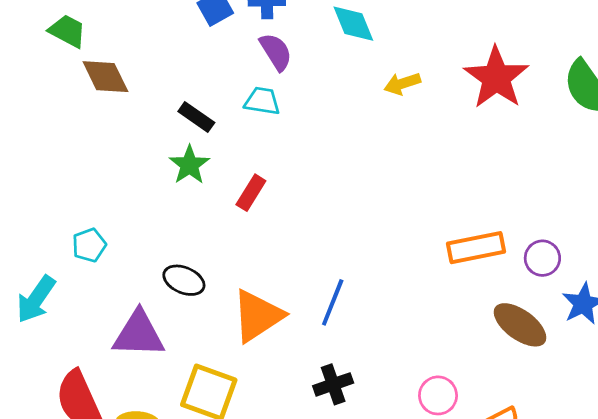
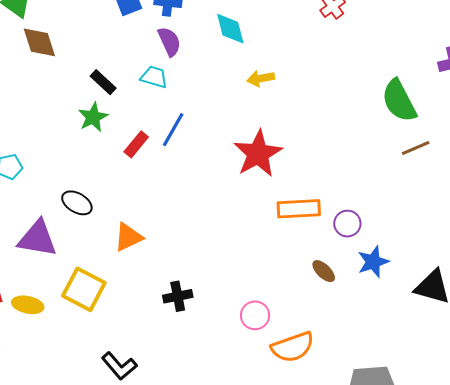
red star: (496, 78) -> (258, 154), moved
blue line: (333, 302) -> (173, 130), moved
orange triangle: (257, 316) -> (128, 237), size x0.7
brown ellipse: (520, 325) -> (324, 271), size x0.6

